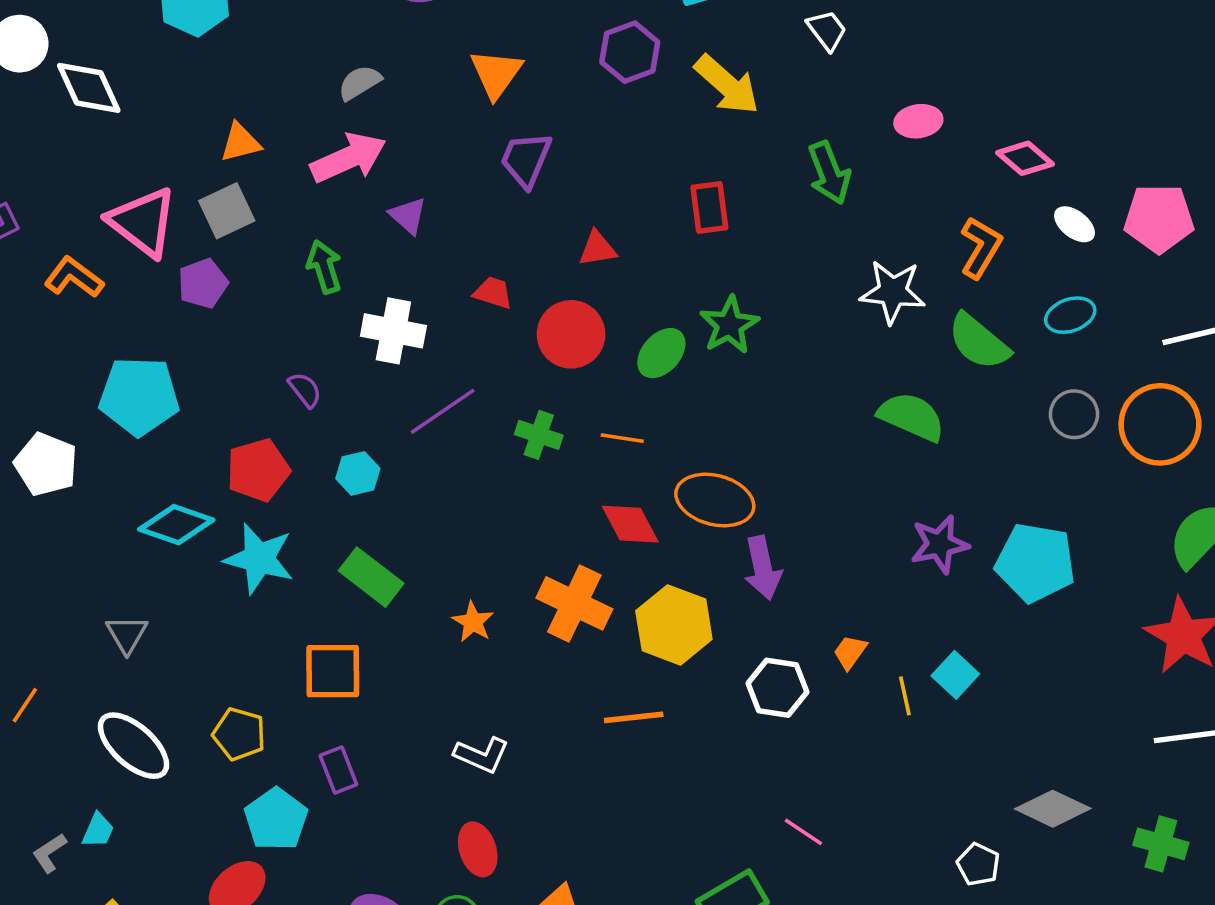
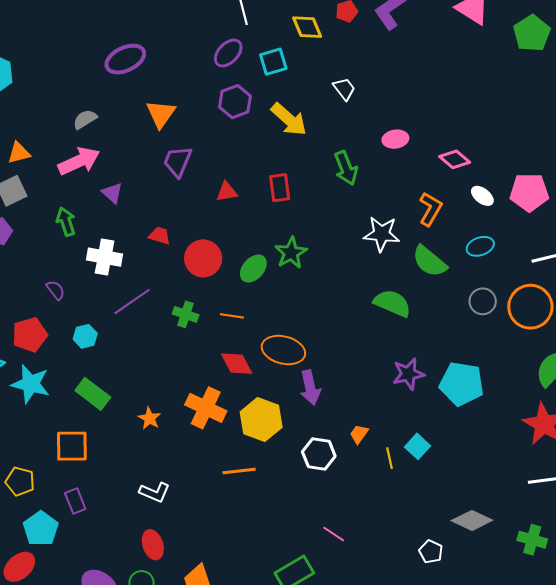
red triangle: (597, 249) -> (227, 192), moved

